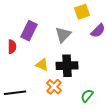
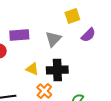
purple rectangle: (29, 31) -> (19, 35), turned 60

